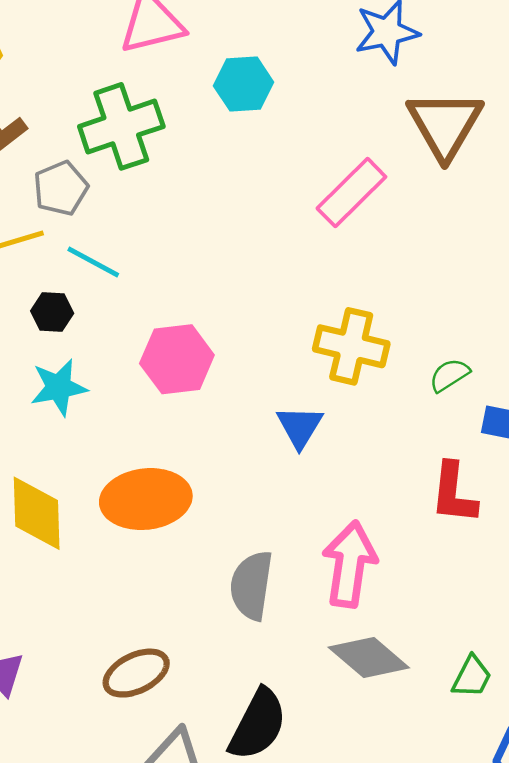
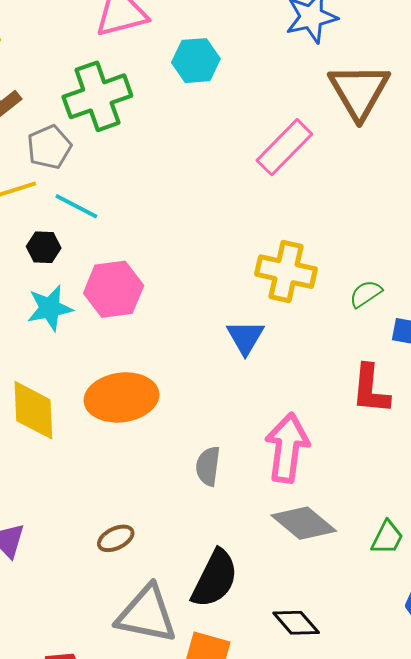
pink hexagon: (177, 359) -> (114, 289), moved
gray semicircle: (252, 585) -> (208, 466), size x0.7
brown ellipse: (136, 673) -> (116, 538), size x0.7

